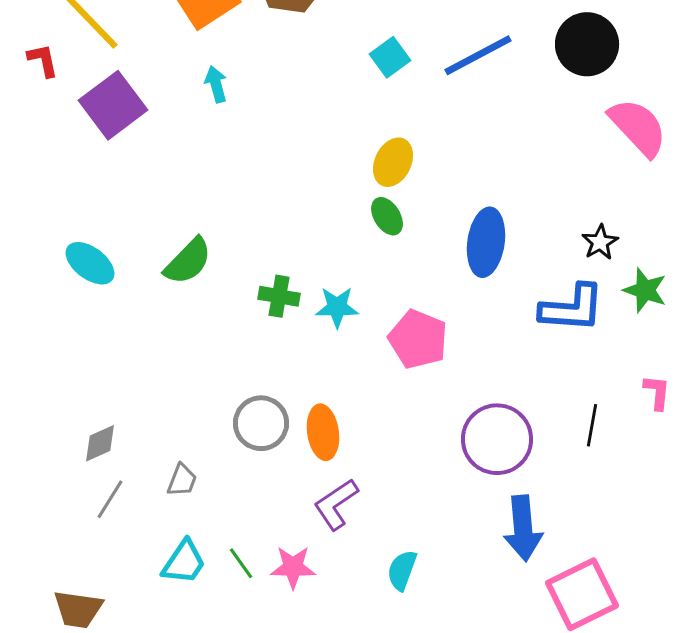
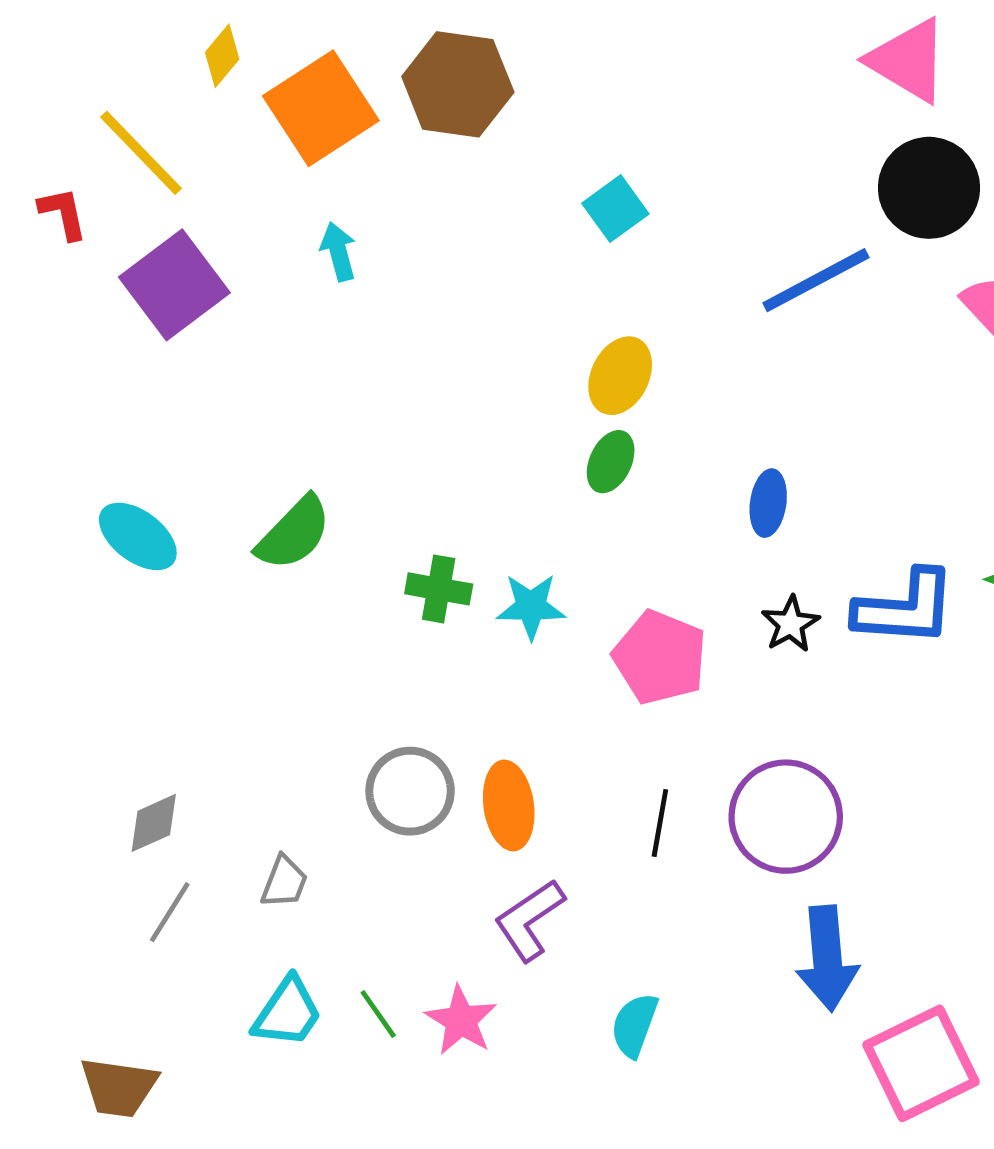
blue line: (478, 55) -> (816, 280), moved
green ellipse: (387, 216) -> (611, 462), turned 57
blue ellipse: (486, 242) -> (768, 503), size x0.6
black star: (600, 242) -> (790, 624), moved
black line: (592, 425) -> (660, 823), moved
pink star: (293, 567) -> (461, 1020), turned 30

